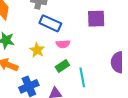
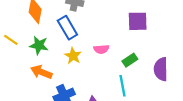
blue rectangle: (50, 23) -> (67, 28), moved, turned 35
green rectangle: (62, 66) -> (130, 60), moved

